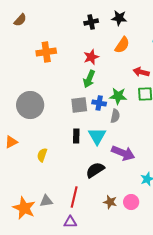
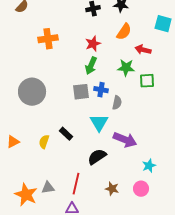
red arrow: (141, 72) -> (143, 50), moved
green star: (118, 96) -> (126, 68), moved
black rectangle: (76, 136) -> (66, 134), moved, turned -48
orange triangle: (11, 142) -> (13, 142), moved
pink circle: (131, 202) -> (141, 189), moved

